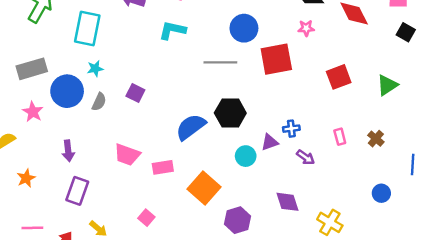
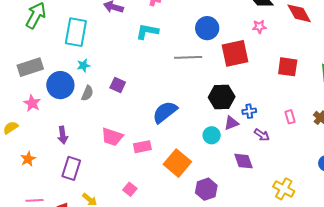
red square: (339, 77) -> (288, 67), turned 30
black hexagon: (230, 113) -> (222, 97), moved
purple diamond: (288, 202) -> (243, 161), moved

